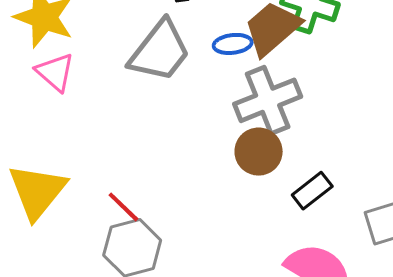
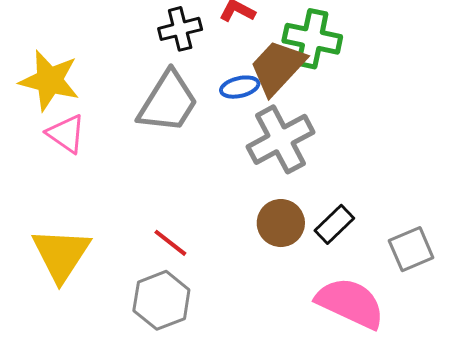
brown circle: (259, 152) -> (281, 223), moved
red line: (123, 207) -> (170, 243), moved

